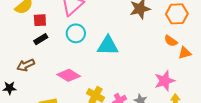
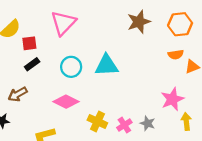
cyan circle: (76, 33) -> (71, 67), moved
orange semicircle: (171, 41) -> (176, 55), turned -40

